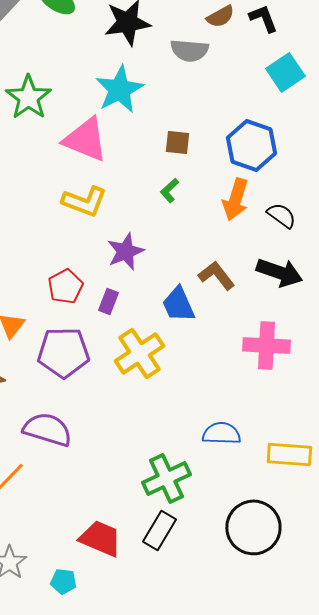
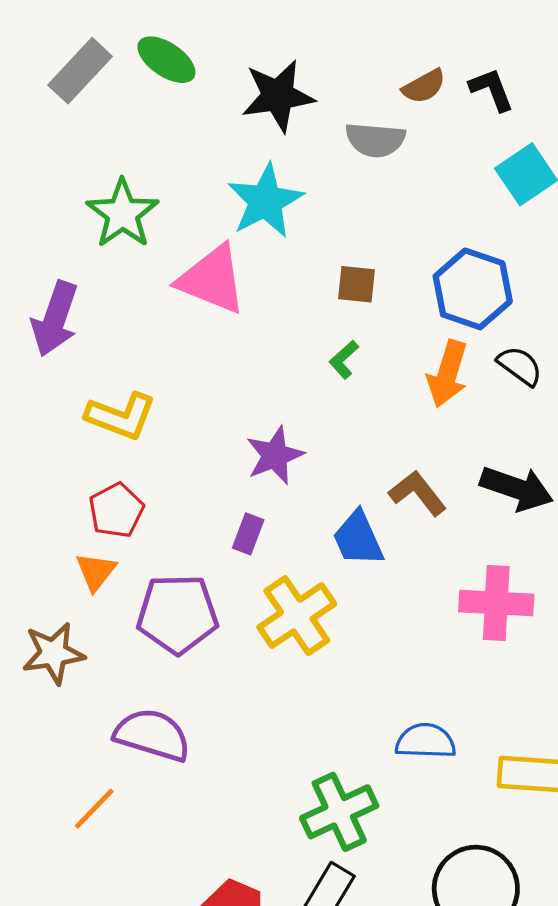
yellow L-shape: (84, 201) -> (121, 416), moved
black semicircle: (281, 215) -> (520, 366), moved
red pentagon: (65, 286) -> (116, 510), moved

